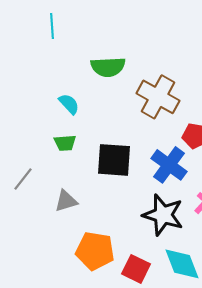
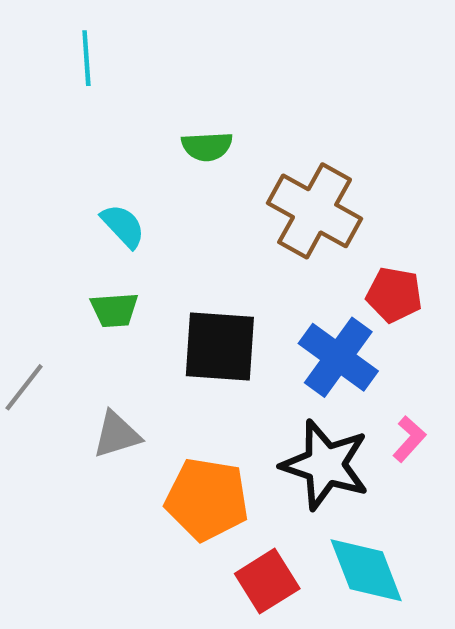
green semicircle: (108, 67) -> (207, 146), size x0.7
orange pentagon: (95, 251) -> (207, 499), moved
red square: (136, 269) -> (267, 581), turned 32

